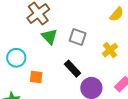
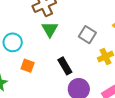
gray square: (78, 37) -> (87, 35), moved

